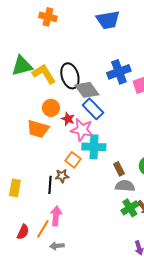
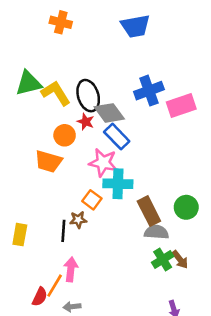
red star: (68, 119) -> (86, 122), moved
brown rectangle: (119, 169) -> (149, 211), size x1.6
red semicircle: (23, 232) -> (40, 297), moved

